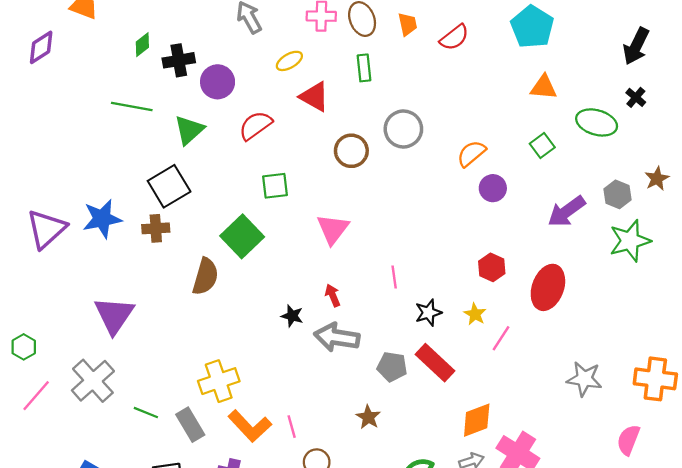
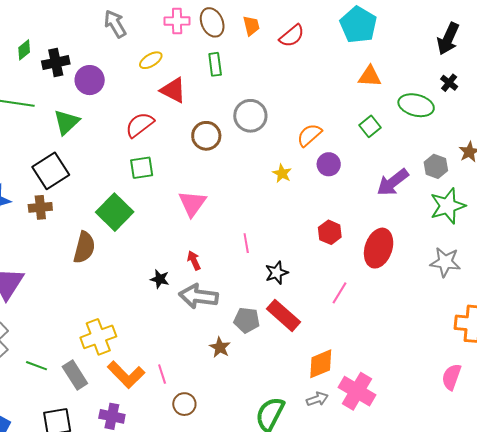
red semicircle: (255, 126) -> (140, 125), moved
yellow star: (475, 314) -> (282, 173), moved
gray star: (584, 379) -> (445, 262), moved
brown star: (368, 417) -> (220, 347), moved

